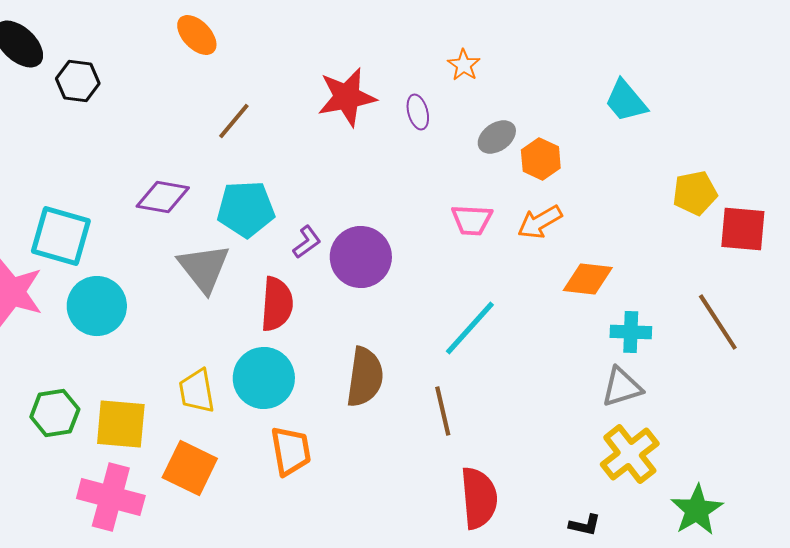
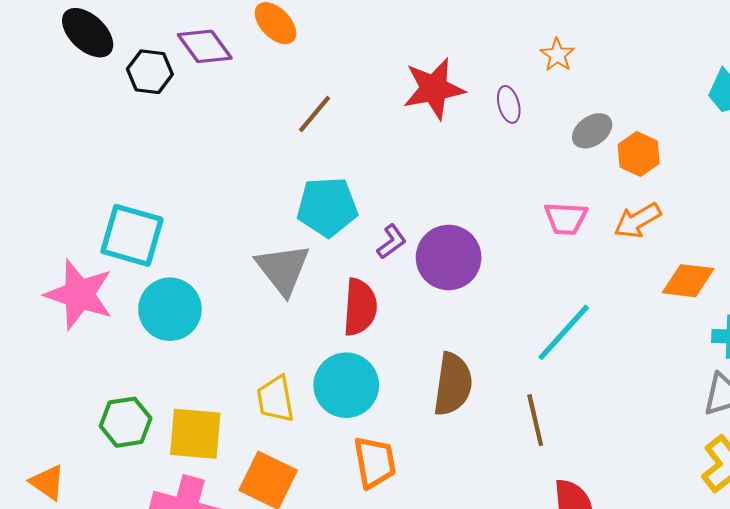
purple diamond: (163, 197) -> (205, 46), moved, turned 44

